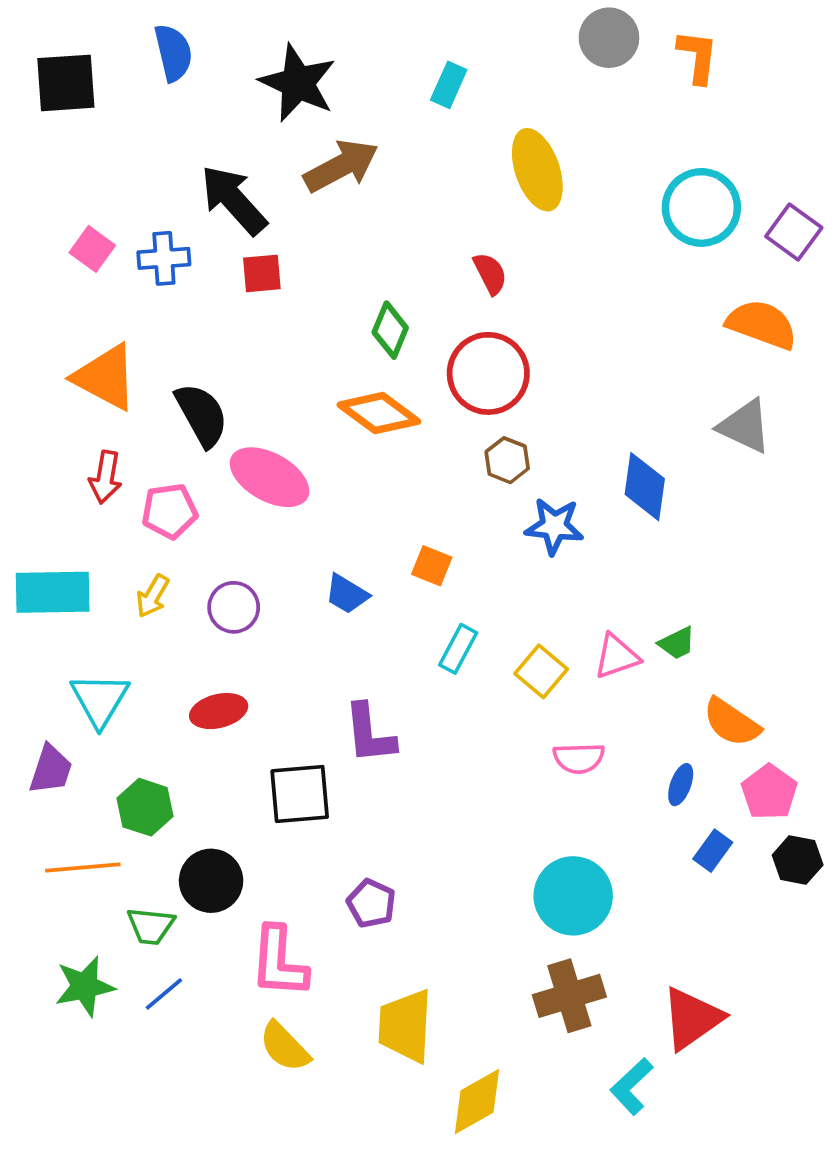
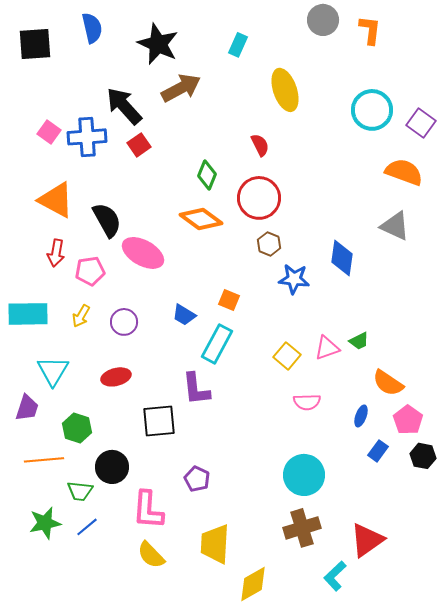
blue cross: (164, 258) -> (87, 137), size x1.4
red square: (262, 273) -> (139, 145), turned -30
cyan rectangle: (458, 649) -> (217, 344), moved, size x1.5

